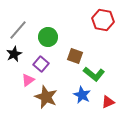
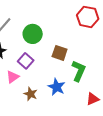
green L-shape: (94, 74) -> (79, 71), turned -105
blue star: (82, 95) -> (57, 87), moved
brown star: (46, 97) -> (31, 94), size x0.6

